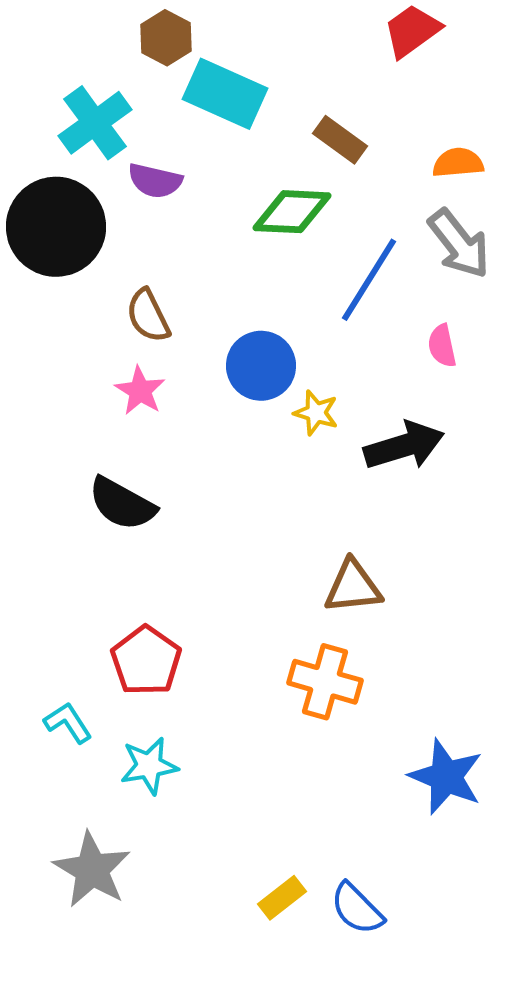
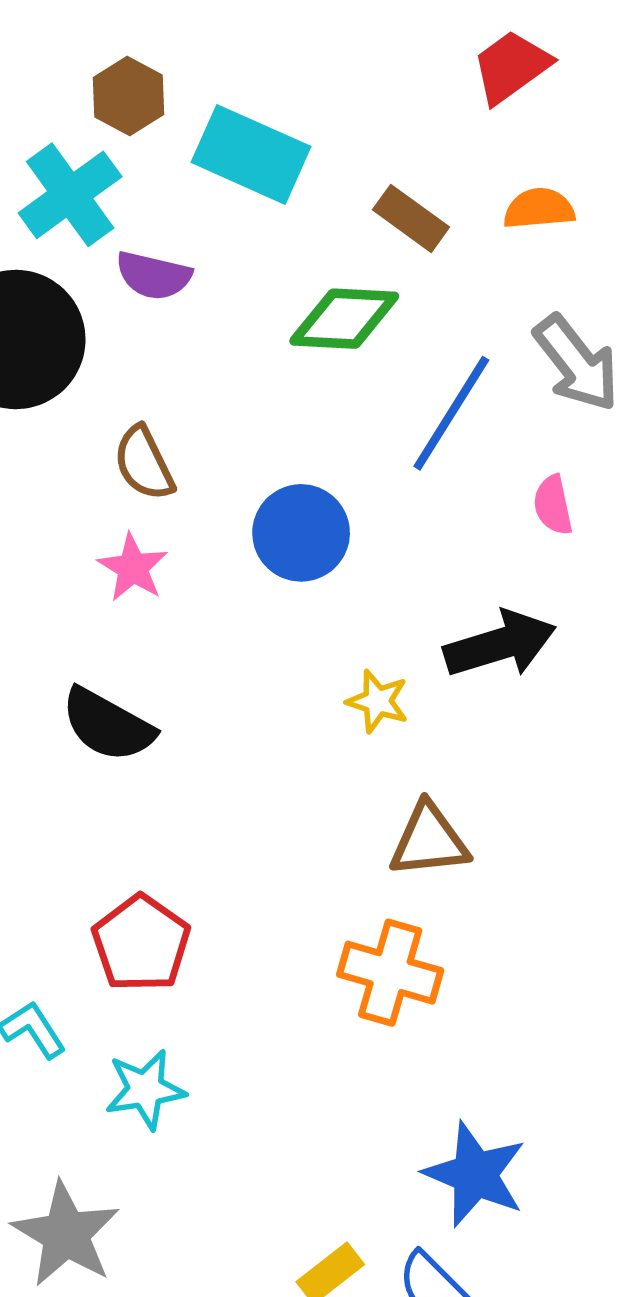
brown hexagon: (166, 38) -> (129, 96), moved
orange semicircle: (458, 163) -> (539, 209), moved
yellow star: (316, 413) -> (378, 701), moved
blue star: (446, 777) -> (475, 1174), moved

